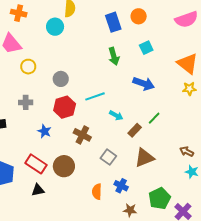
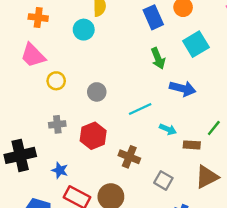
cyan square: (146, 48) -> (196, 44), size x1.5
blue arrow: (144, 84) -> (183, 88), moved
red hexagon: (65, 107) -> (93, 136), moved
brown rectangle: (135, 130) -> (192, 145), turned 56
blue star: (44, 131) -> (60, 170), moved

